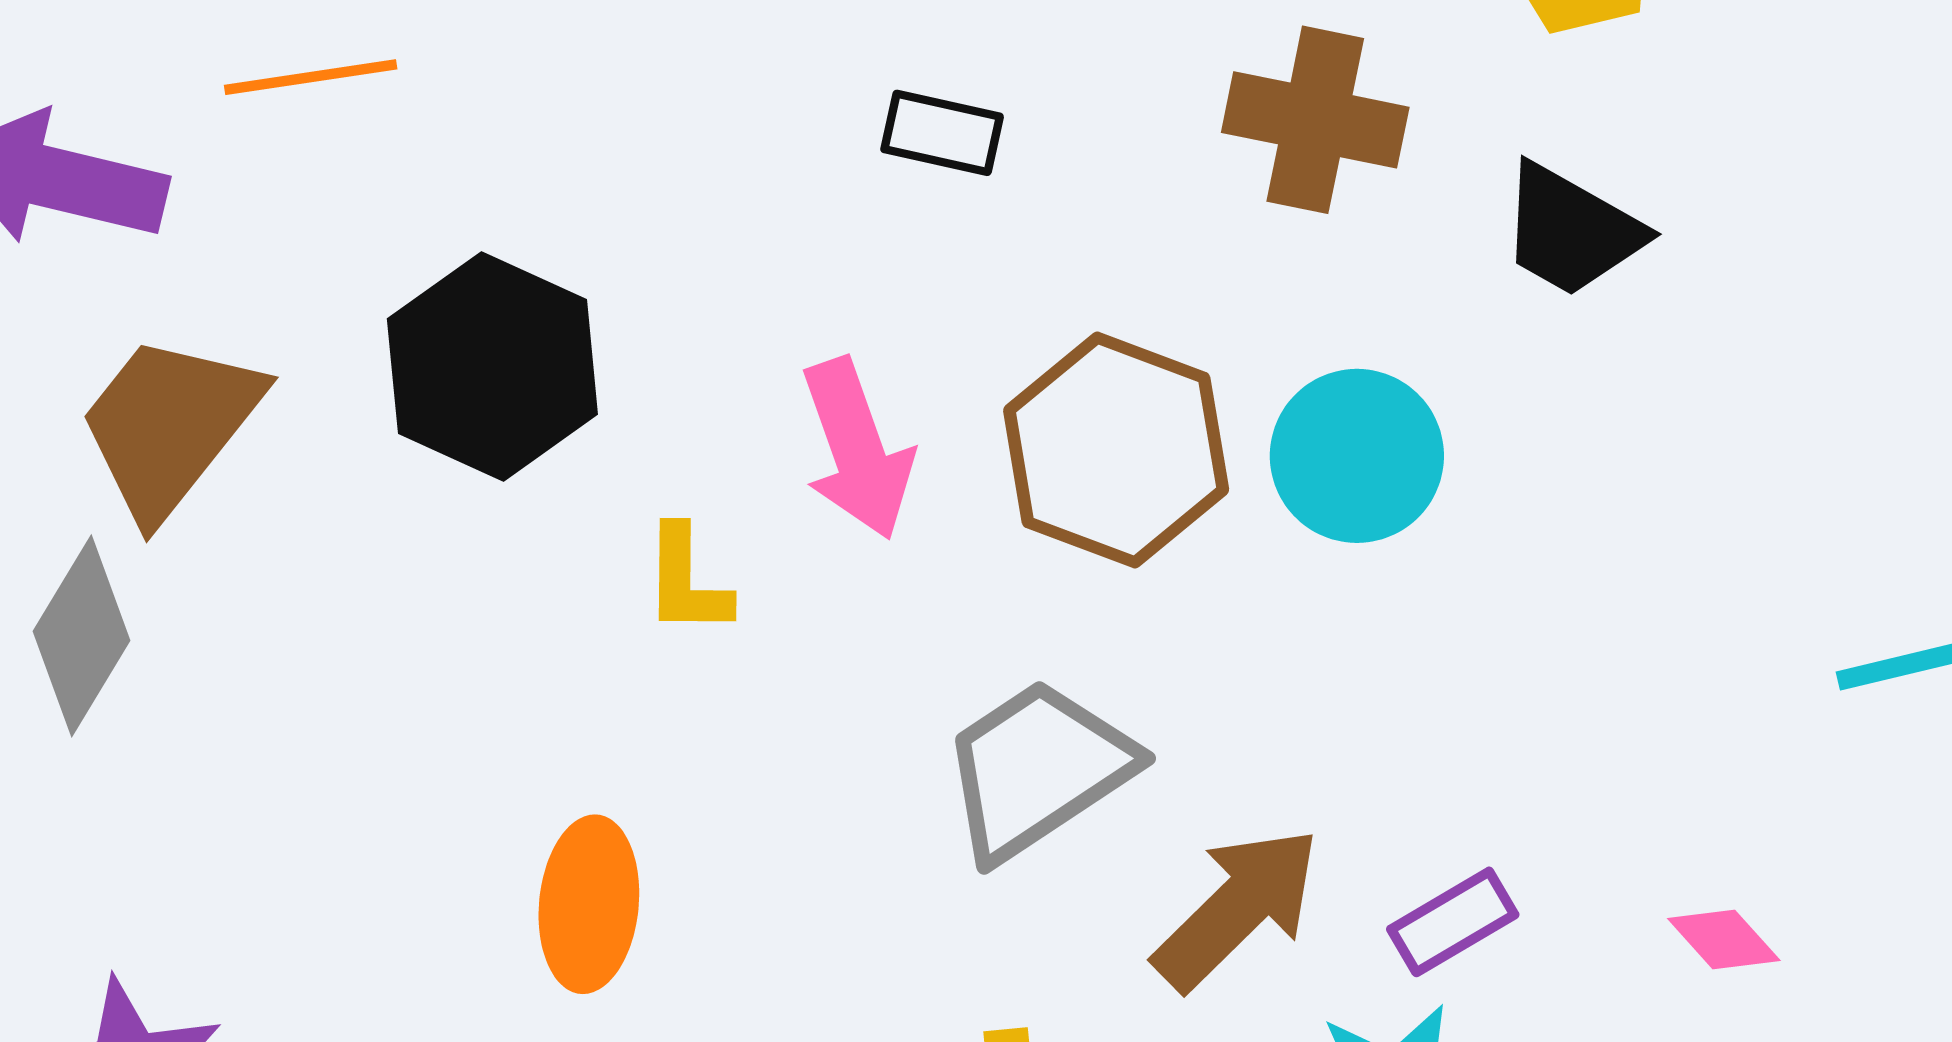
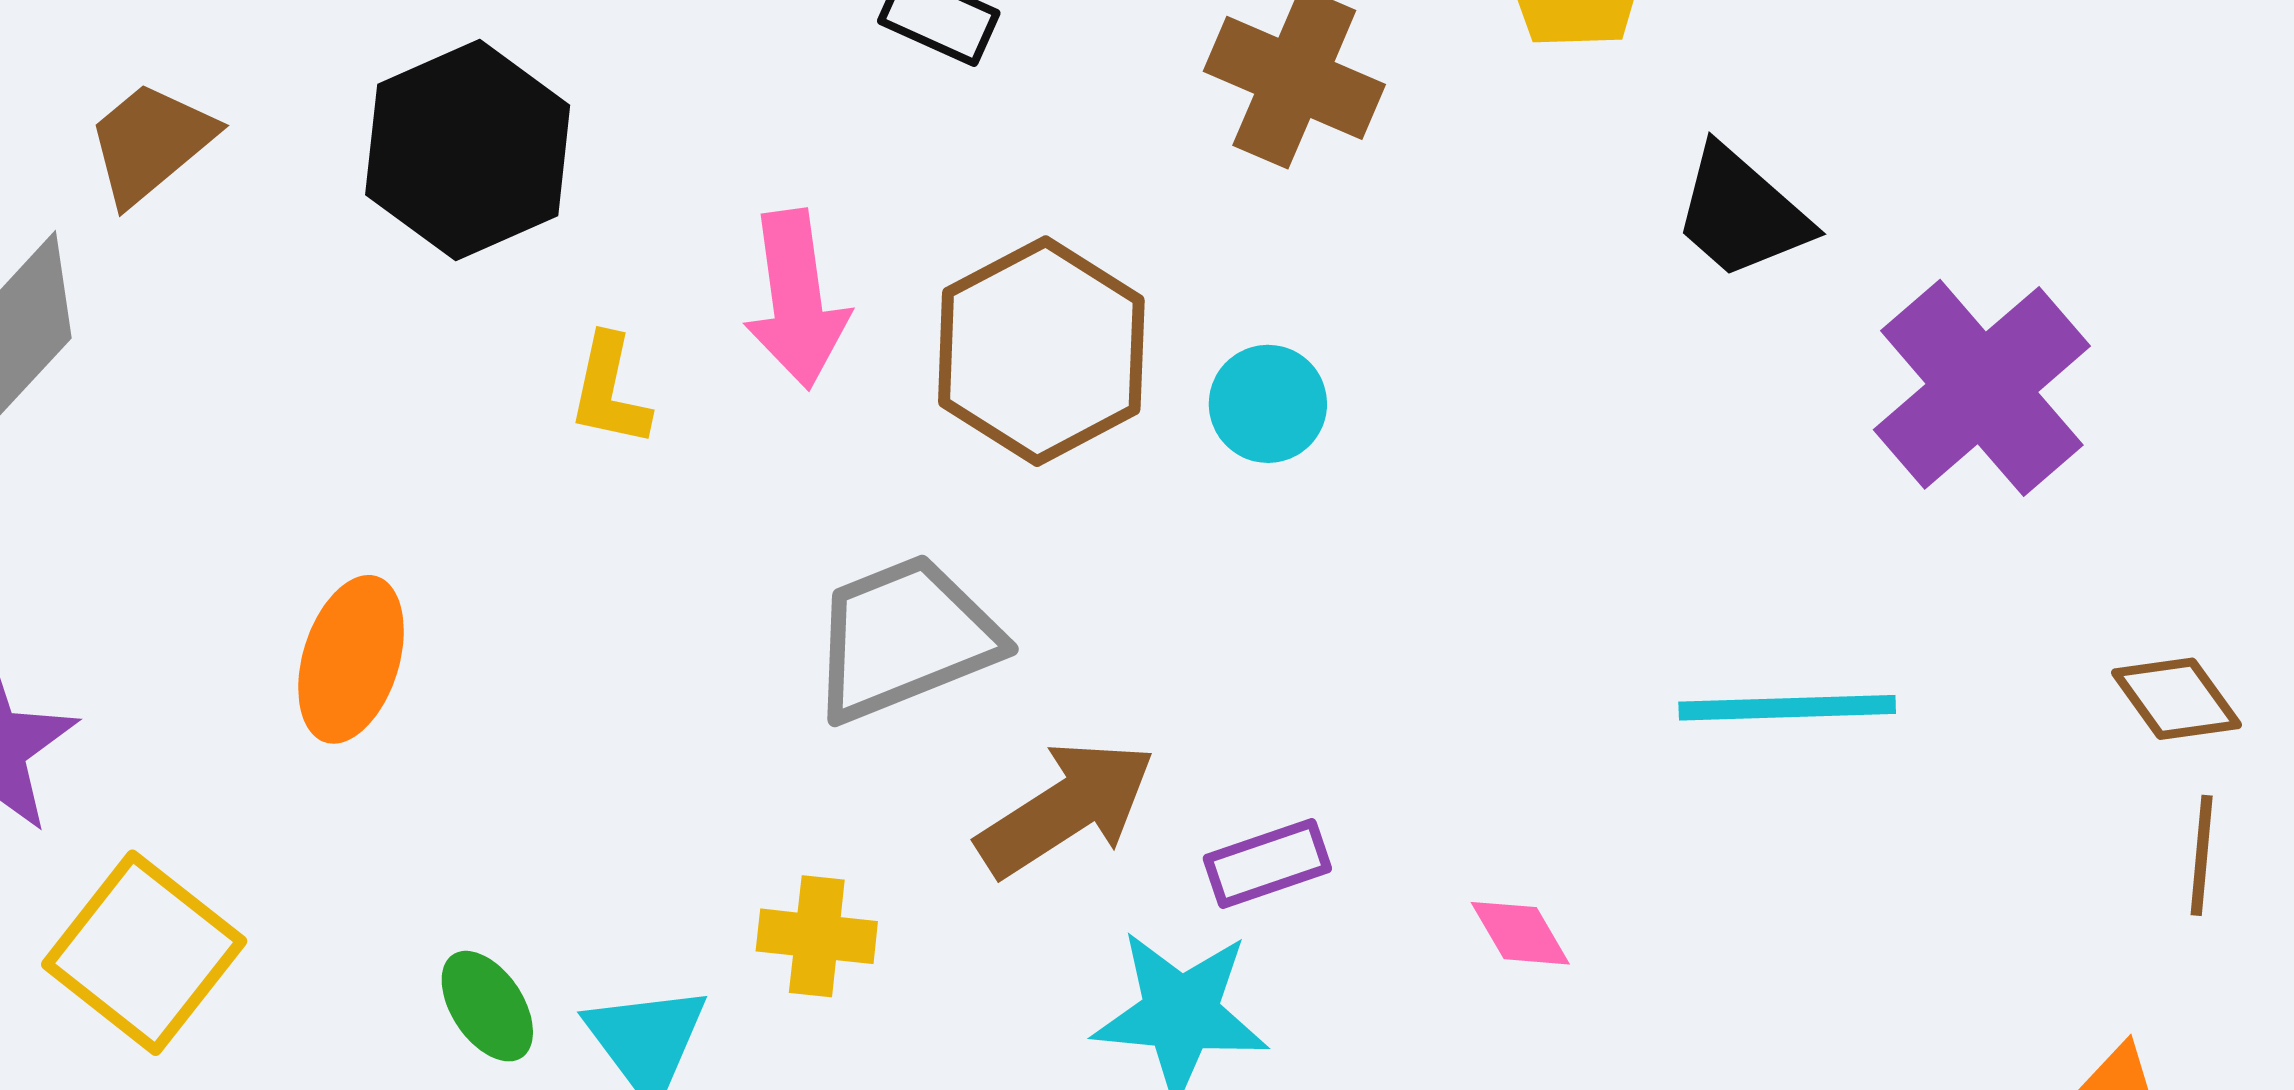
black trapezoid: (1571, 230) -> (1741, 213), moved
brown trapezoid: (169, 426) -> (151, 143), size x0.7
cyan circle: (1357, 456) -> (1268, 404), size x0.7
orange ellipse: (589, 904) -> (351, 659), moved

